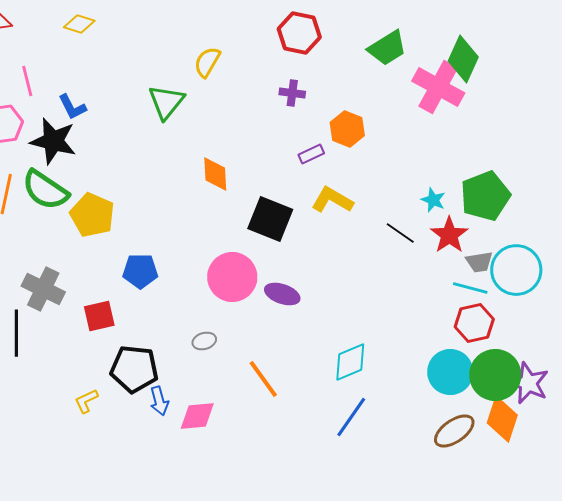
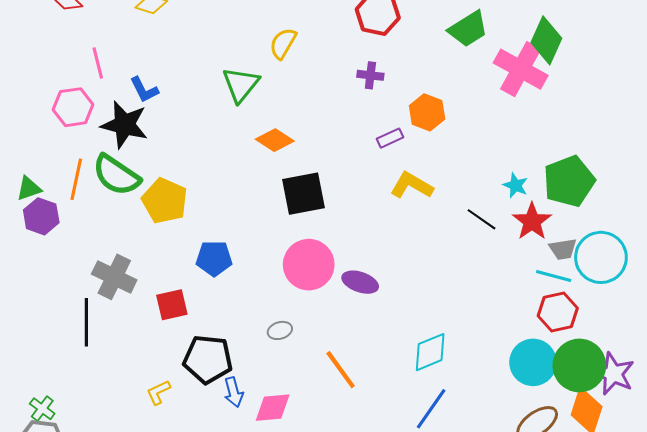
orange diamond: (215, 174) -> (275, 140), moved, turned -54
black square: (270, 219) -> (304, 194), moved, turned -33

